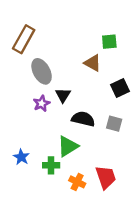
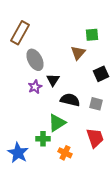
brown triangle: (93, 63) -> (78, 53), turned 42
blue star: (21, 157) -> (18, 153), moved, size x1.5
red trapezoid: (106, 177) -> (95, 138), moved

